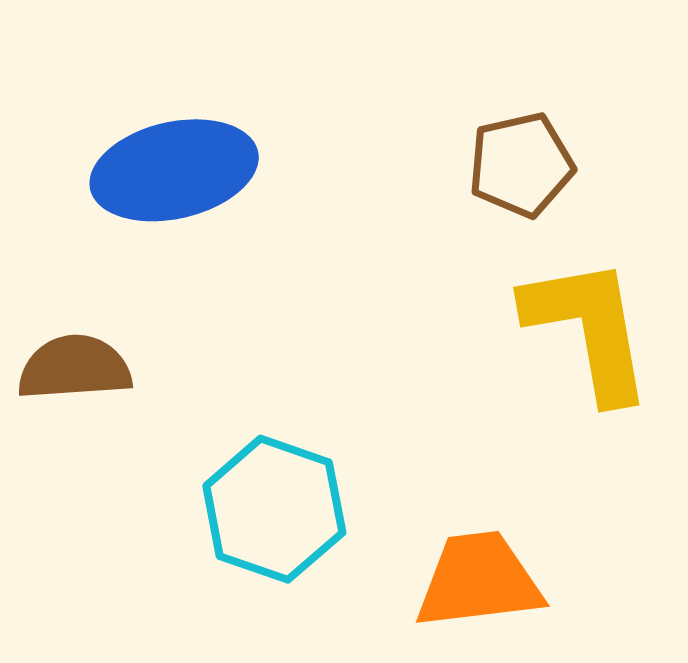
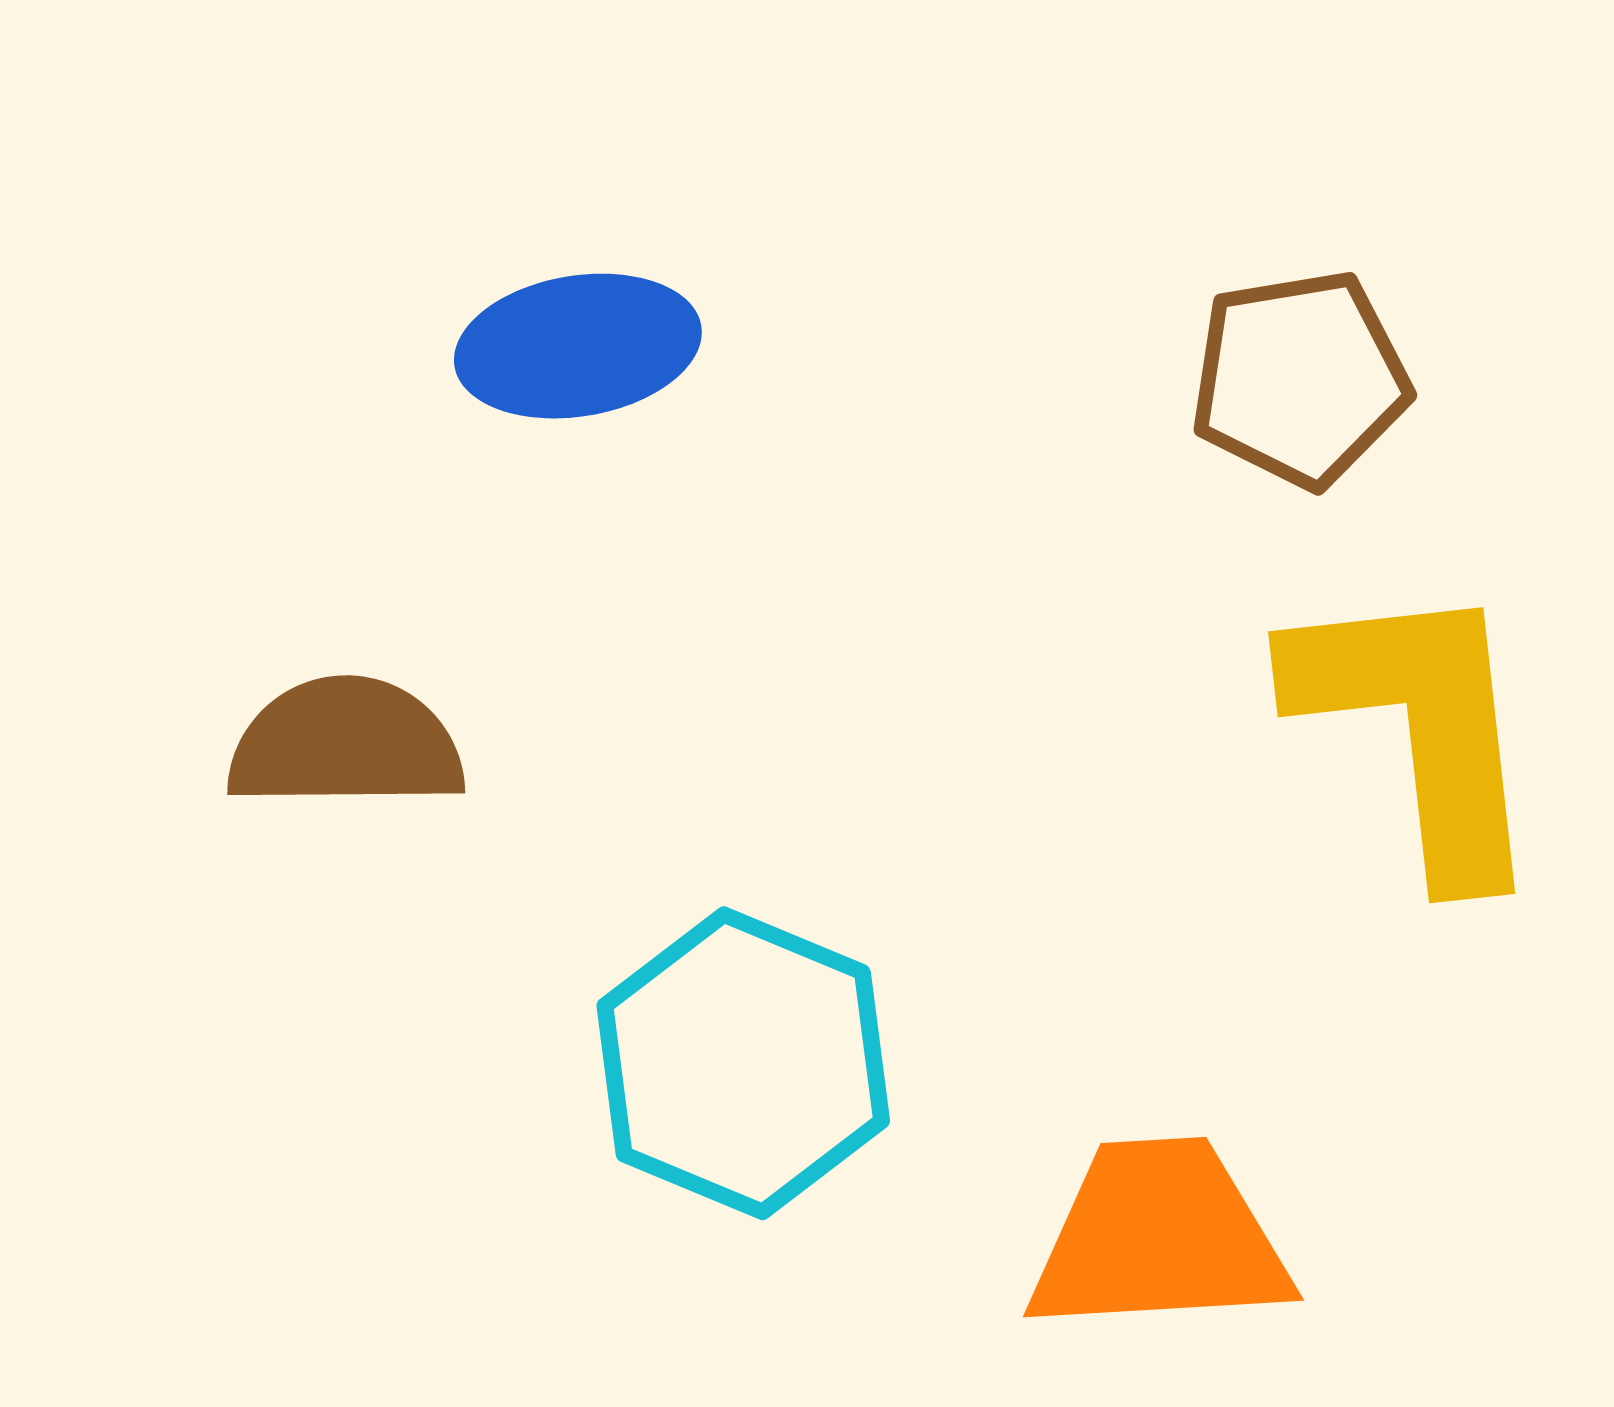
blue ellipse: (174, 170) -> (578, 346), size x0.7

